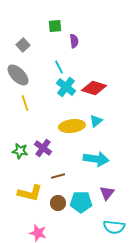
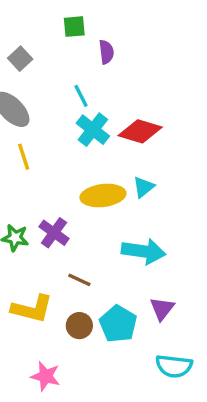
brown line: (58, 176) -> (79, 280), turned 40
cyan pentagon: (81, 202) -> (118, 324), turned 30

